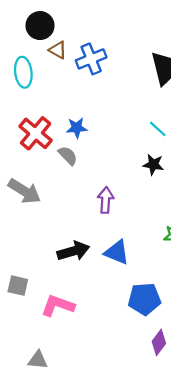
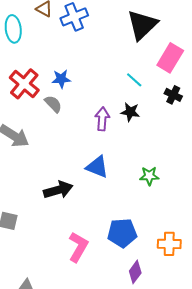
purple arrow: (106, 200) -> (102, 119), moved
blue triangle: (117, 252) -> (97, 167), moved
pink L-shape: (58, 306) -> (78, 247), moved, turned 100

